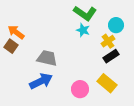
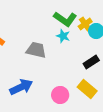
yellow cross: (108, 41) -> (85, 24), moved
gray trapezoid: (47, 58) -> (36, 50), moved

